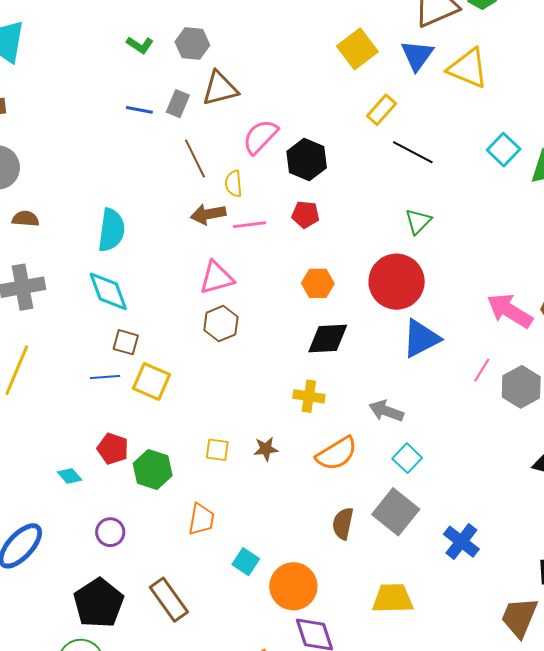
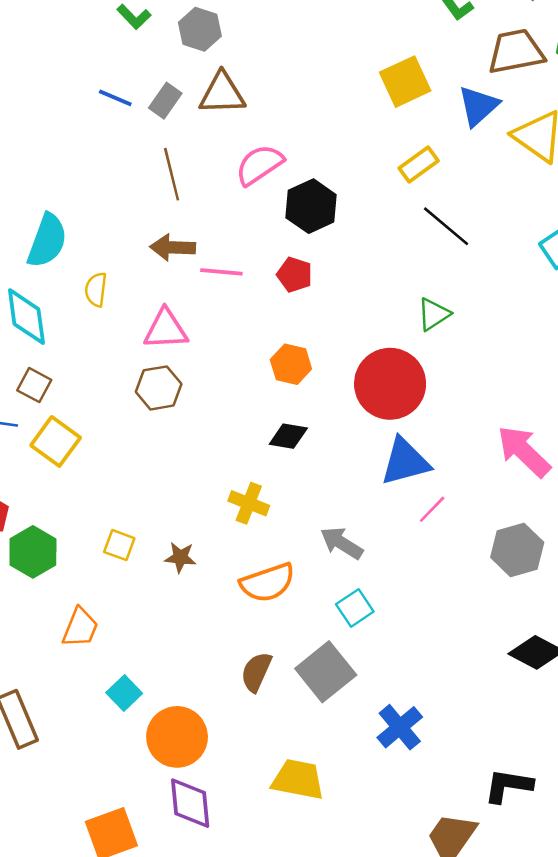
yellow semicircle: (234, 184) -> (96, 290), moved
black diamond: (328, 338) -> (288, 436), size x0.7
pink line: (482, 370) -> (432, 509), moved

